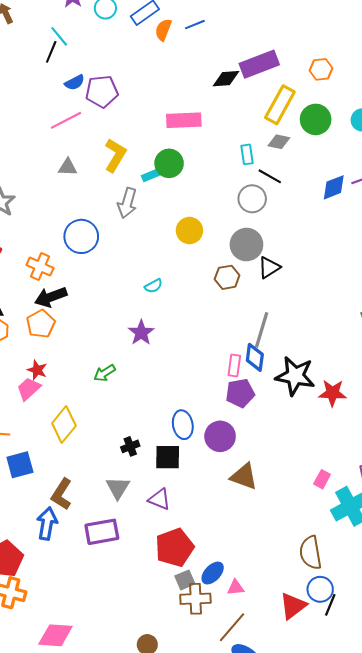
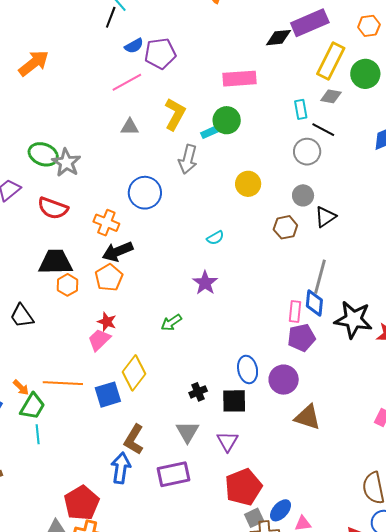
gray circle: (246, 245) -> (303, 195), size x0.7
blue square: (20, 465) -> (108, 395), moved
purple triangle: (159, 499) -> (227, 441), turned 40

